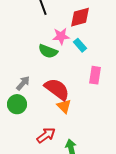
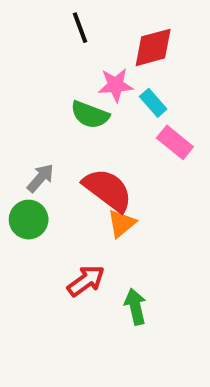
pink rectangle: (95, 75) -> (175, 142), moved, turned -60
orange triangle: (64, 106) -> (122, 223), turned 35

